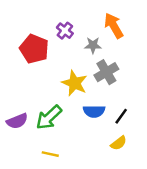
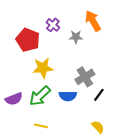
gray cross: (106, 72) -> (85, 77), moved
yellow star: (75, 83) -> (43, 68), moved, turned -30
blue semicircle: (94, 111) -> (68, 96), moved
yellow semicircle: (119, 143) -> (98, 127), moved, turned -96

